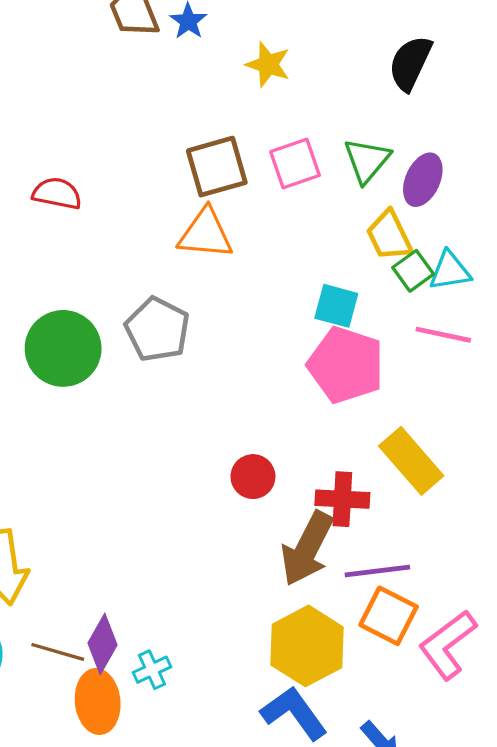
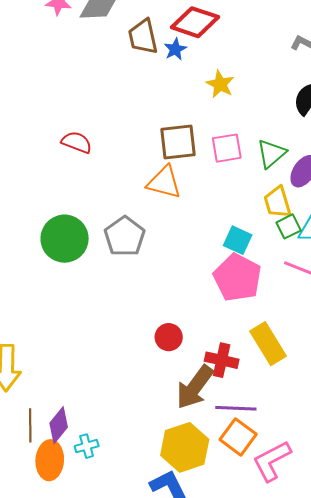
brown line: (58, 652) -> (30, 425), turned 64

